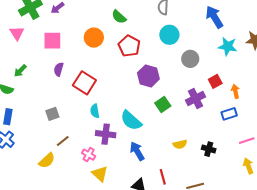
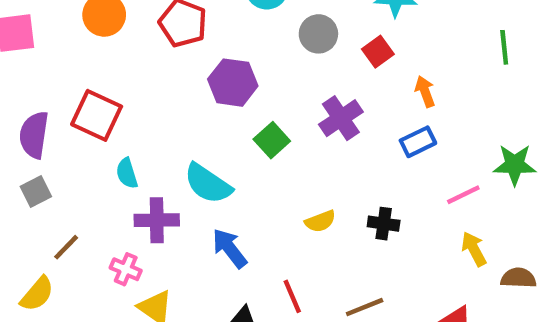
purple semicircle: (59, 69) -> (34, 135), moved, size x1.5
red square: (215, 81) -> (378, 52), moved

